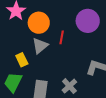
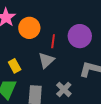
purple circle: (88, 21) -> (80, 36), moved
gray triangle: (40, 46) -> (46, 60), moved

